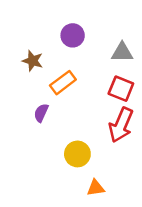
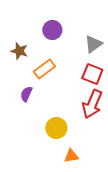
gray triangle: (122, 52) -> (93, 44), turned -36

